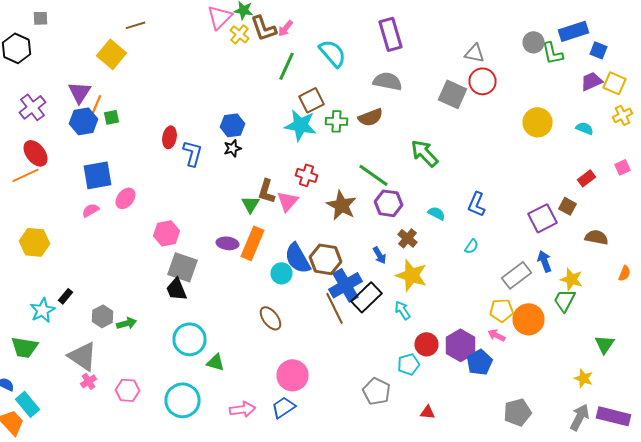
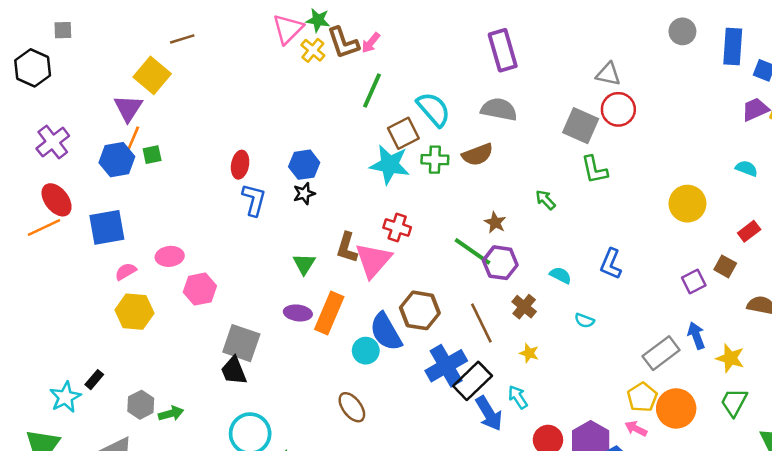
blue rectangle: (574, 31) -> (733, 47), turned -68
gray circle: (534, 42) -> (682, 31), moved
cyan semicircle: (332, 53) -> (434, 109), moved
green L-shape: (552, 53) -> (594, 170), moved
purple triangle: (80, 92) -> (128, 108), moved
yellow circle: (538, 122) -> (687, 204), moved
red ellipse: (170, 137) -> (240, 165), moved
green arrow: (424, 153) -> (545, 200), size x0.6
blue square: (98, 175) -> (107, 227), moved
green line: (374, 175) -> (473, 251), moved
pink ellipse: (126, 198) -> (170, 256), turned 45
pink triangle: (288, 201) -> (373, 260), size x1.4
green triangle: (250, 204) -> (304, 264), moved
brown star: (342, 205) -> (495, 222), moved, size x0.6
purple square: (542, 218) -> (694, 282), size x0.7
pink hexagon: (166, 233) -> (200, 289), moved
yellow hexagon: (34, 242) -> (134, 312), moved
cyan semicircle: (472, 246) -> (584, 320), moved, turned 77
blue arrow: (380, 255) -> (489, 413), moved, size x1.6
brown hexagon: (326, 259) -> (420, 310), moved
yellow star: (412, 275) -> (529, 353), size x0.5
green trapezoid: (564, 300) -> (734, 402), moved
brown line: (334, 308) -> (481, 323), moved
yellow pentagon: (502, 310) -> (642, 397), turned -30

